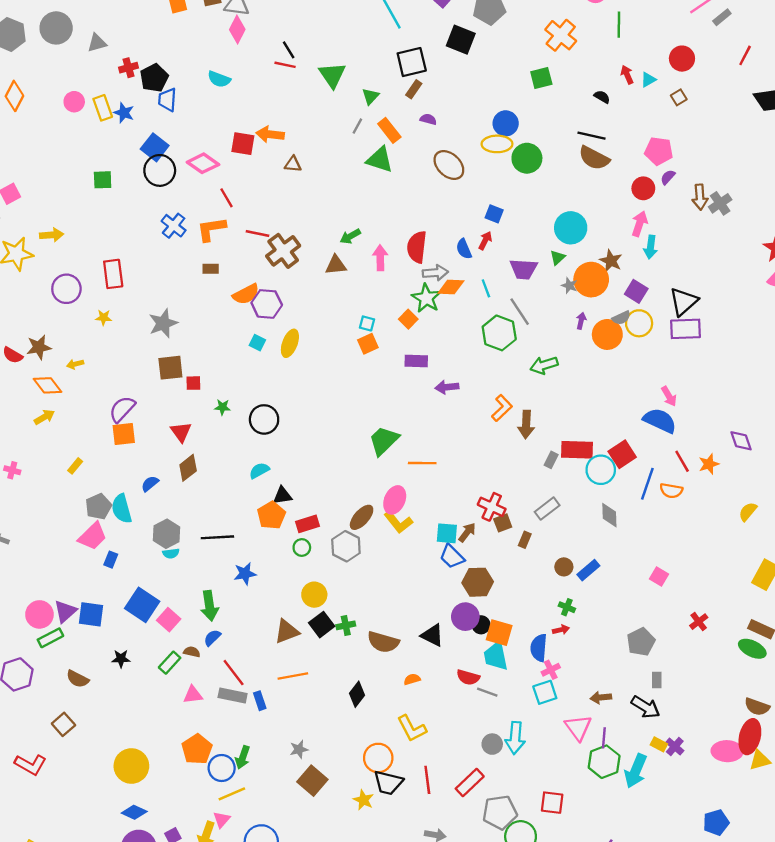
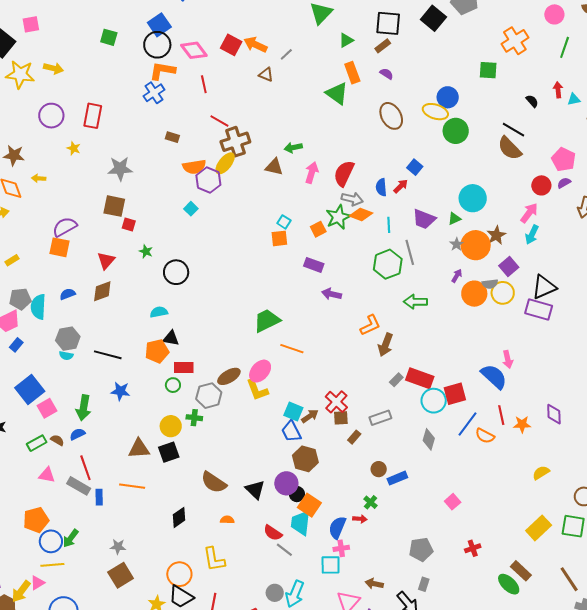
gray line: (357, 126) -> (286, 54), moved
orange L-shape: (211, 229) -> (162, 71), moved
yellow ellipse: (290, 343) -> (225, 163), moved
green cross: (346, 625) -> (194, 418), moved

